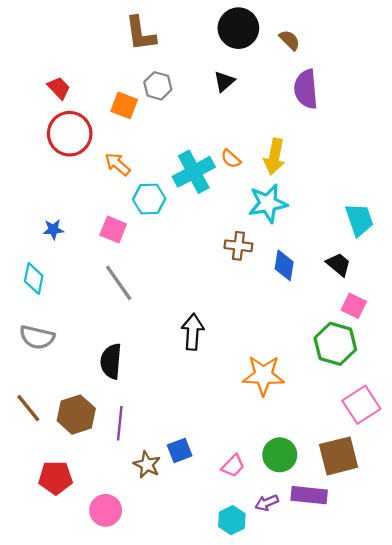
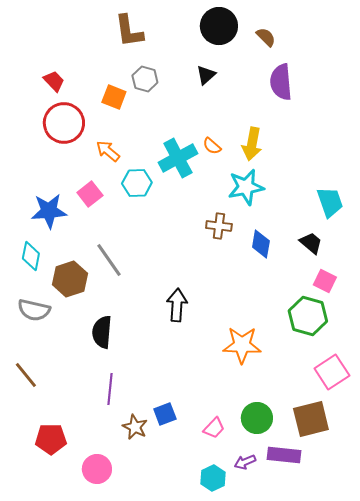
blue star: (53, 230) -> (49, 211), size x1.8
pink square: (113, 230) -> (90, 194), moved, turned 30
brown hexagon: (76, 415) -> (70, 279), moved

